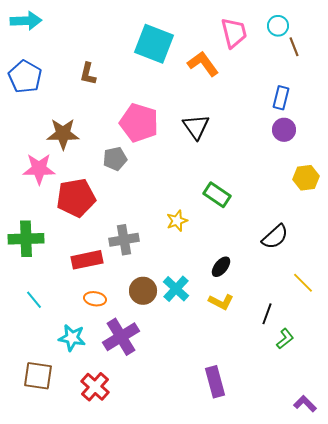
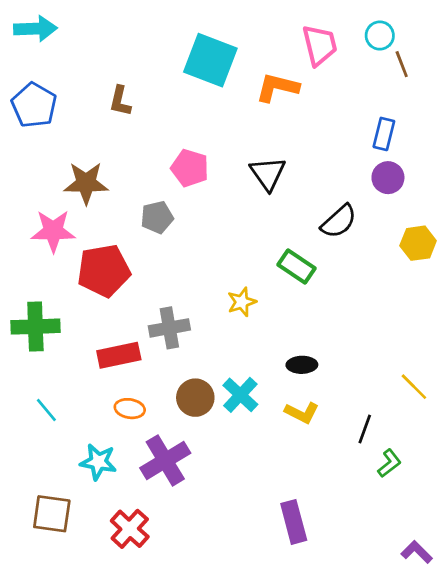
orange L-shape: (203, 64) -> (277, 87), turned -40
pink pentagon: (139, 123) -> (190, 168), size x0.7
black semicircle: (275, 237) -> (339, 221), moved
black ellipse: (221, 267) -> (302, 365), turned 50

